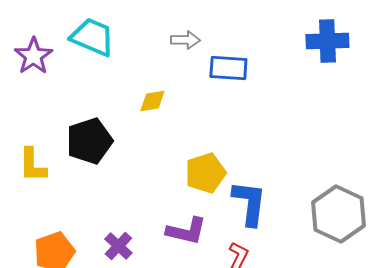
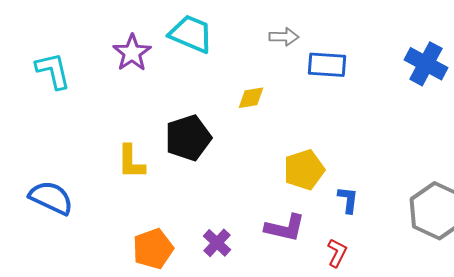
blue cross: (327, 41) -> (426, 64), moved, turned 30
blue L-shape: (249, 203) -> (348, 200), size x0.6

